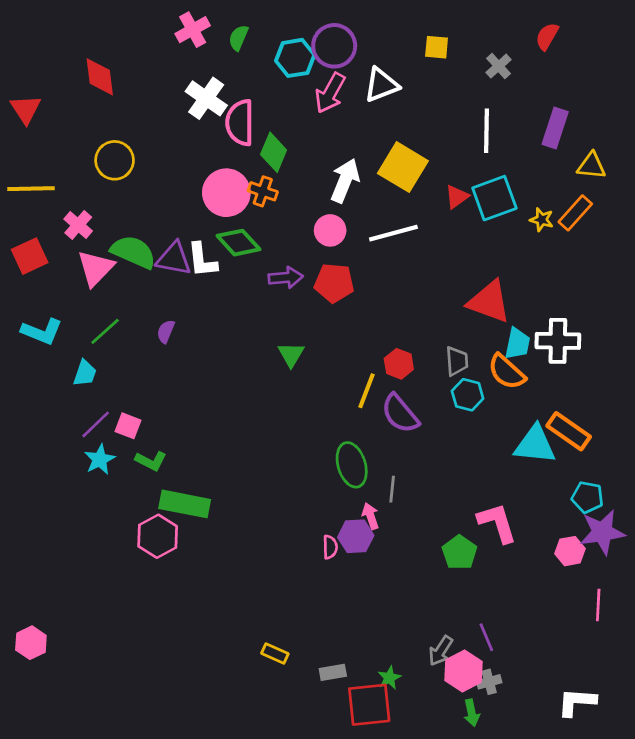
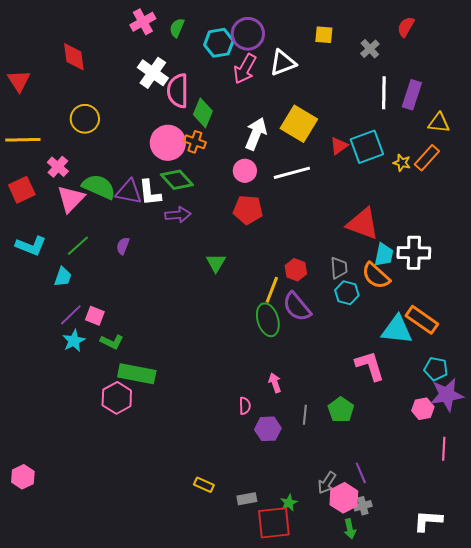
white line: (486, 131) -> (384, 93), moved
purple arrow: (286, 278) -> (178, 215), moved
green ellipse: (352, 465) -> (268, 320), moved
gray line: (392, 489) -> (305, 415), moved
pink L-shape: (497, 523) -> (370, 366), moved
purple hexagon: (356, 536) -> (268, 429), moved

